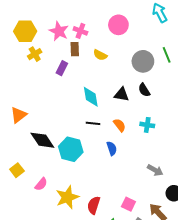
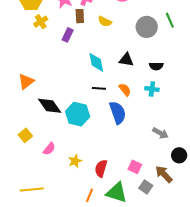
black semicircle: (144, 90) -> (156, 66), moved, turned -56
blue semicircle: (112, 148) -> (118, 113), size x1.6
yellow star: (67, 197) -> (75, 161), size x0.6

